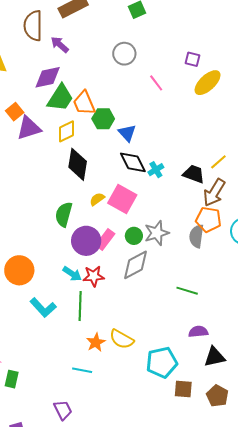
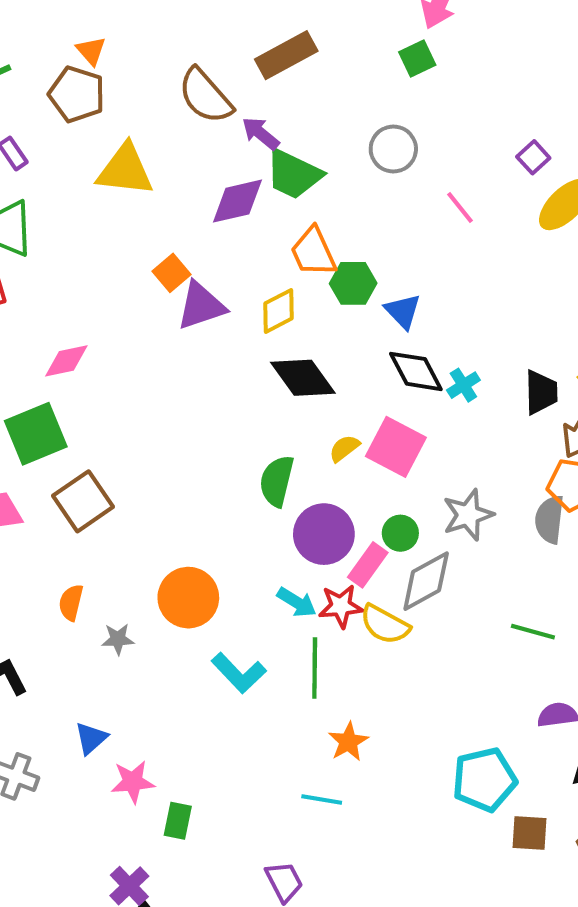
brown semicircle: (33, 26) -> (205, 96), turned -40
purple square: (193, 59) -> (533, 157), turned 35
green trapezoid: (60, 98) -> (294, 174), moved, turned 84
black diamond: (78, 164) -> (303, 378), turned -44
black trapezoid: (194, 174) -> (541, 392), turned 70
green circle: (134, 236) -> (400, 533), moved
pink rectangle: (105, 239) -> (368, 565), moved
yellow semicircle: (122, 339) -> (385, 624), moved

